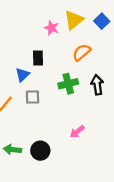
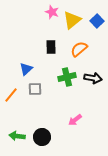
pink star: (51, 28) -> (52, 12), moved
black rectangle: (38, 58) -> (51, 47), moved
black arrow: (97, 85) -> (93, 78), turned 108

